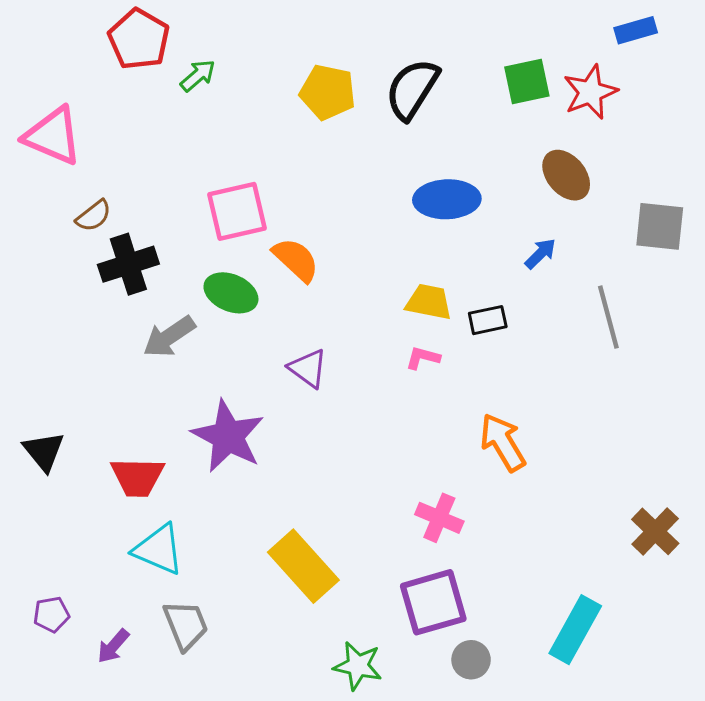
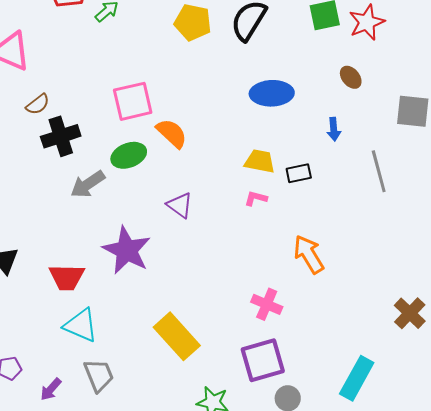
brown ellipse: (566, 175) -> (351, 77), size x0.7
blue arrow: (540, 254) -> (334, 129), turned 130
green ellipse: (231, 293) -> (129, 155), turned -44

